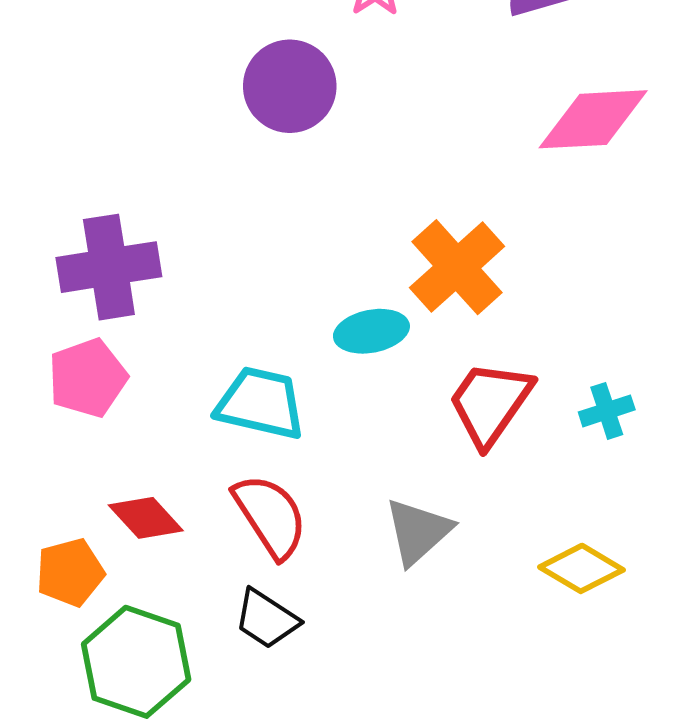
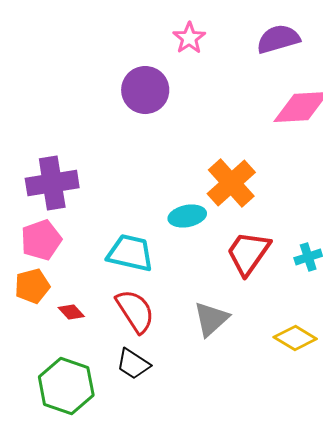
red diamond: (146, 518) -> (71, 312), size x0.7
orange pentagon: (70, 572) -> (32, 286), moved

